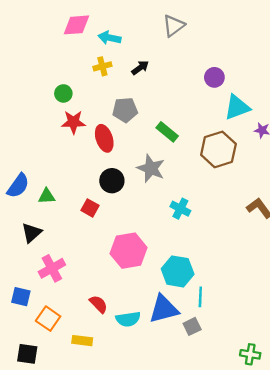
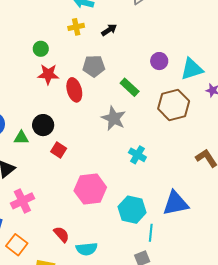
purple circle: (214, 77) -> (159, 61), moved
black circle: (112, 181) -> (43, 125), moved
blue triangle: (164, 309) -> (176, 203), moved

